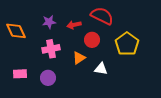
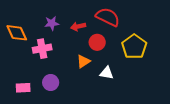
pink cross: (51, 49) -> (42, 49), moved
pink rectangle: (20, 74) -> (23, 88), moved

